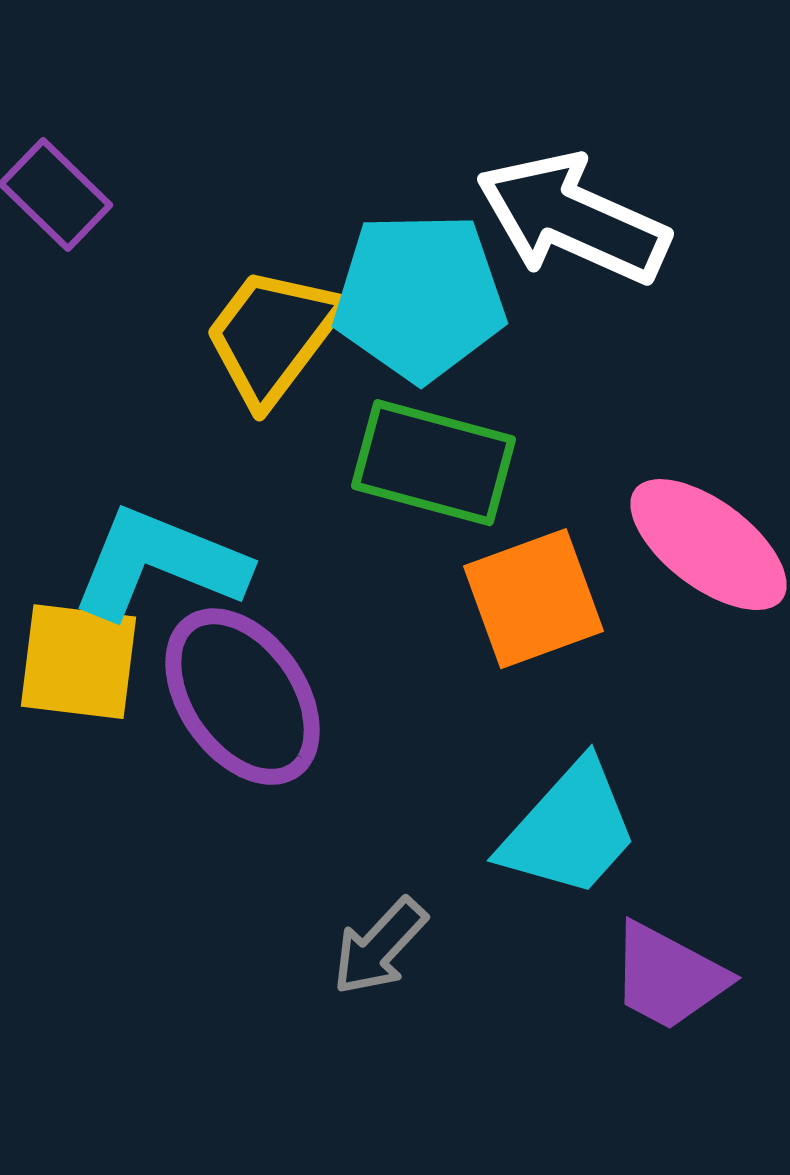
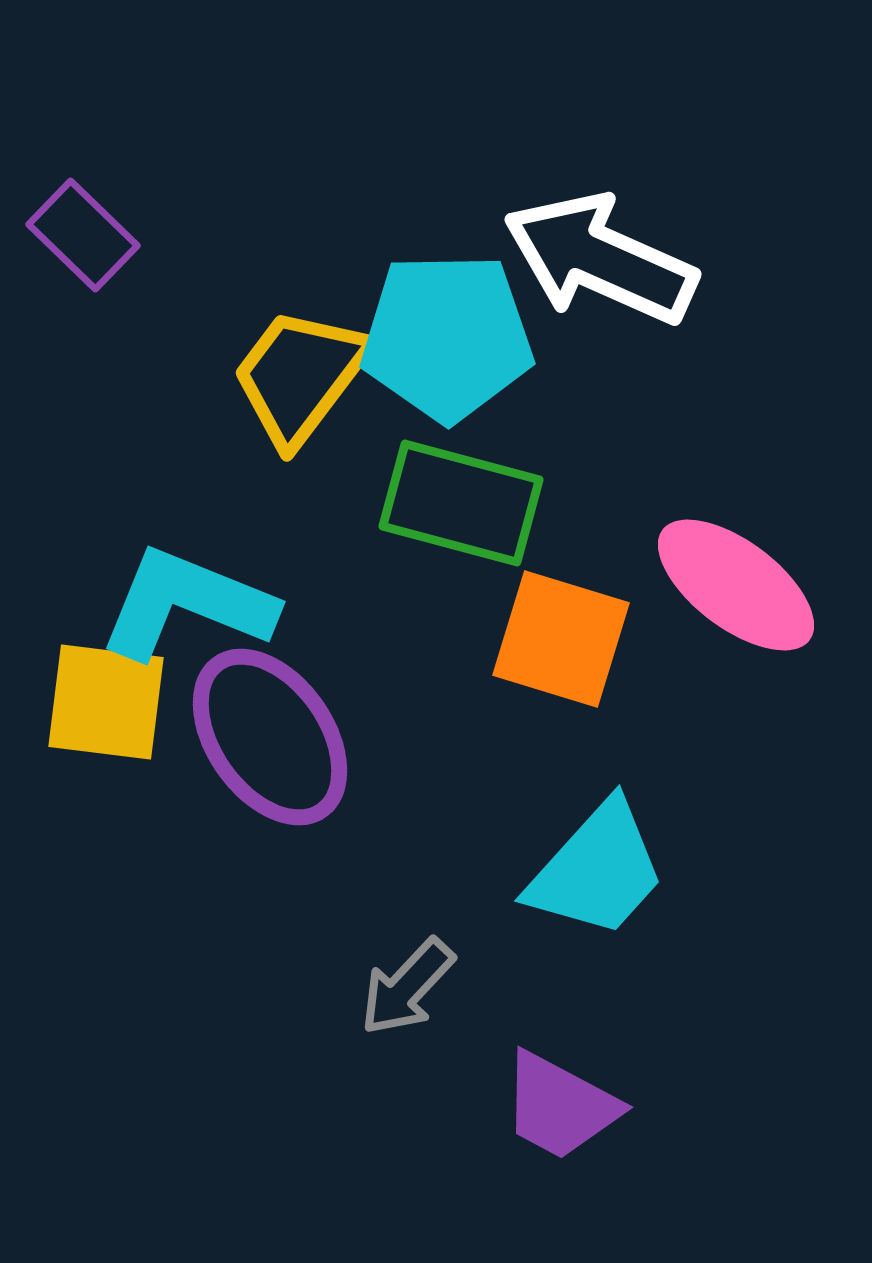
orange square: (534, 599) -> (561, 639), turned 37
purple trapezoid: (668, 977) -> (560, 1106), moved

